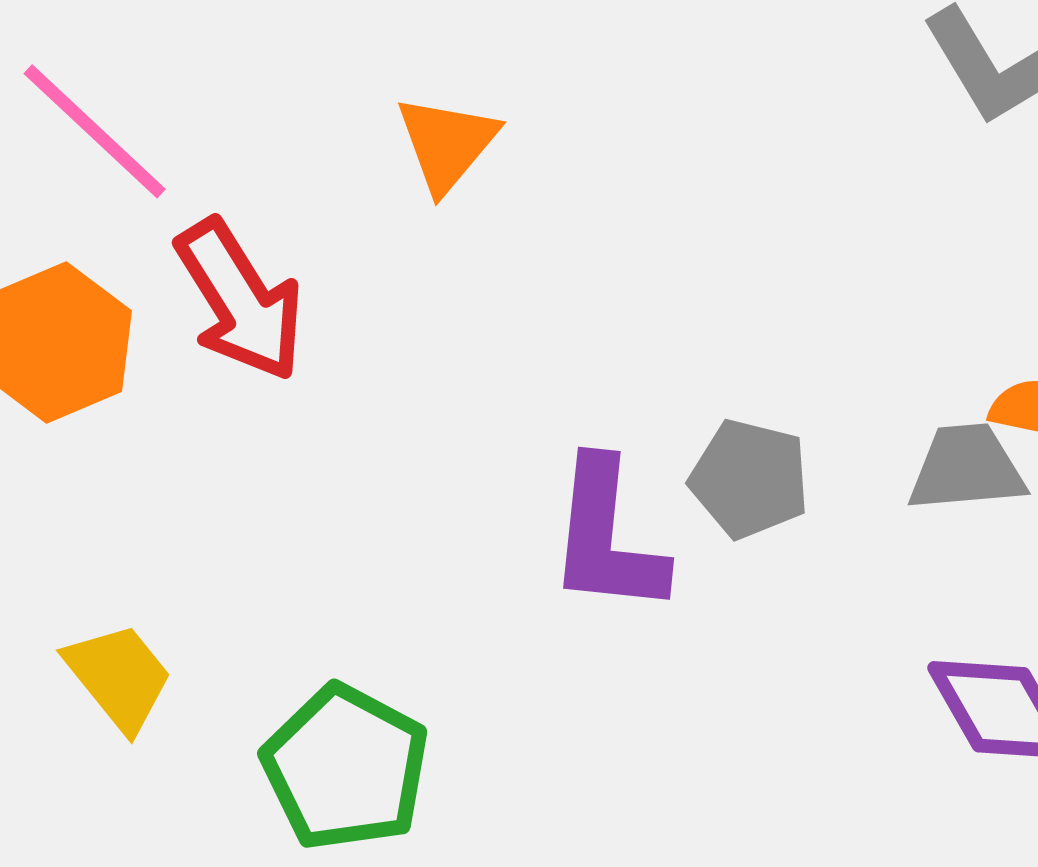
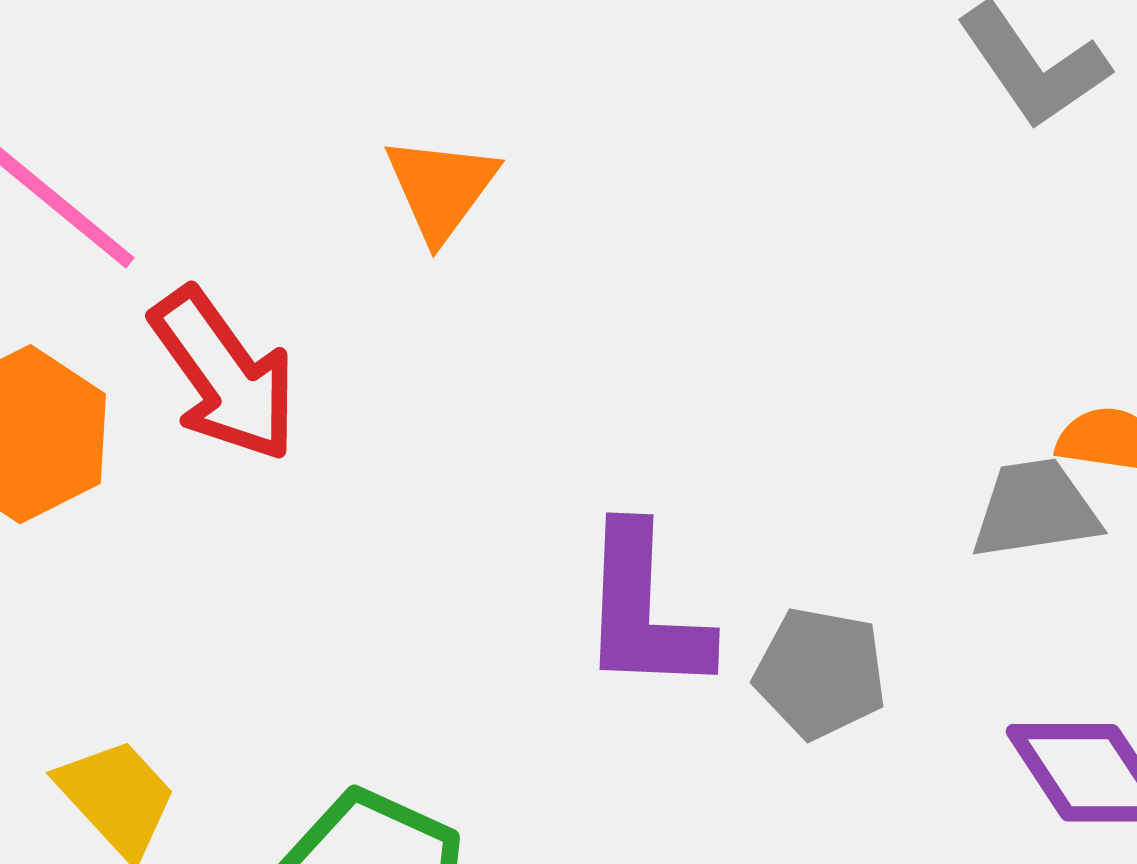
gray pentagon: (750, 479) -> (820, 673), moved

